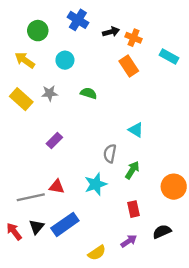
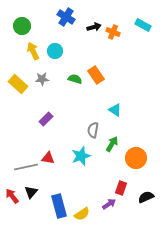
green circle: (38, 31) -> (22, 26), moved
cyan rectangle: (169, 57) -> (143, 25), moved
yellow arrow: (25, 60) -> (33, 51), moved, turned 30
orange rectangle: (129, 66) -> (96, 75), moved
orange circle: (174, 187) -> (136, 158), moved
red rectangle: (134, 209) -> (121, 188), moved, turned 32
blue rectangle: (65, 224) -> (59, 206), moved, turned -70
black semicircle: (162, 232) -> (146, 197), moved

